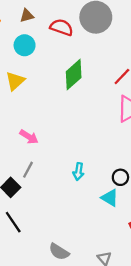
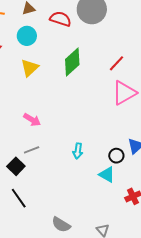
yellow triangle: (15, 81) -> (30, 68), moved
gray line: (28, 170) -> (32, 150), turned 42

